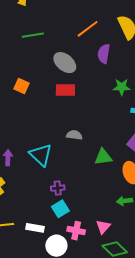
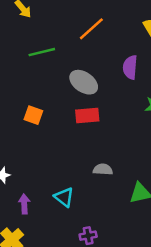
orange line: (88, 29) -> (91, 29), moved
cyan triangle: (41, 155) -> (64, 197), size x0.7

